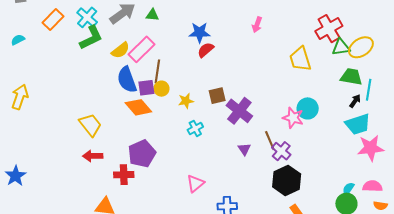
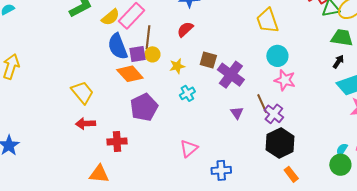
red semicircle: (206, 50) -> (185, 29), moved
yellow trapezoid: (300, 59) -> (267, 21), moved
brown square: (217, 96) -> (208, 60), turned 30
black arrow: (355, 101) -> (338, 62), moved
cyan circle: (308, 108) -> (277, 56), moved
purple pentagon: (142, 154) -> (144, 107), moved

